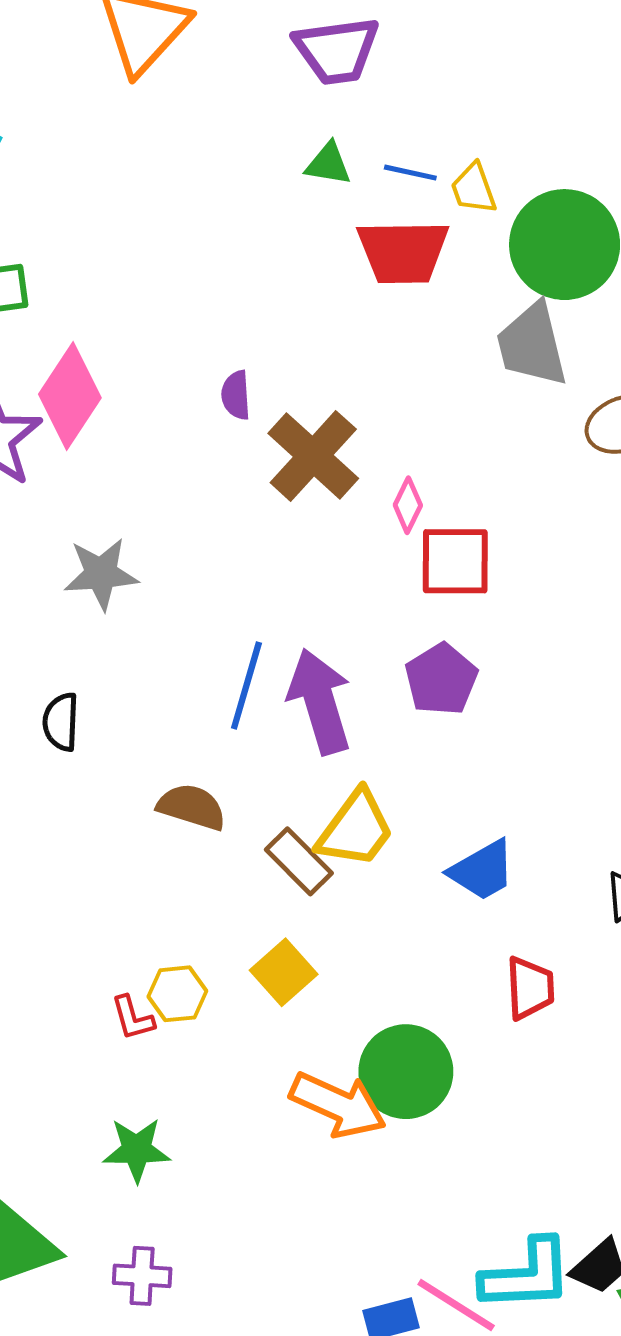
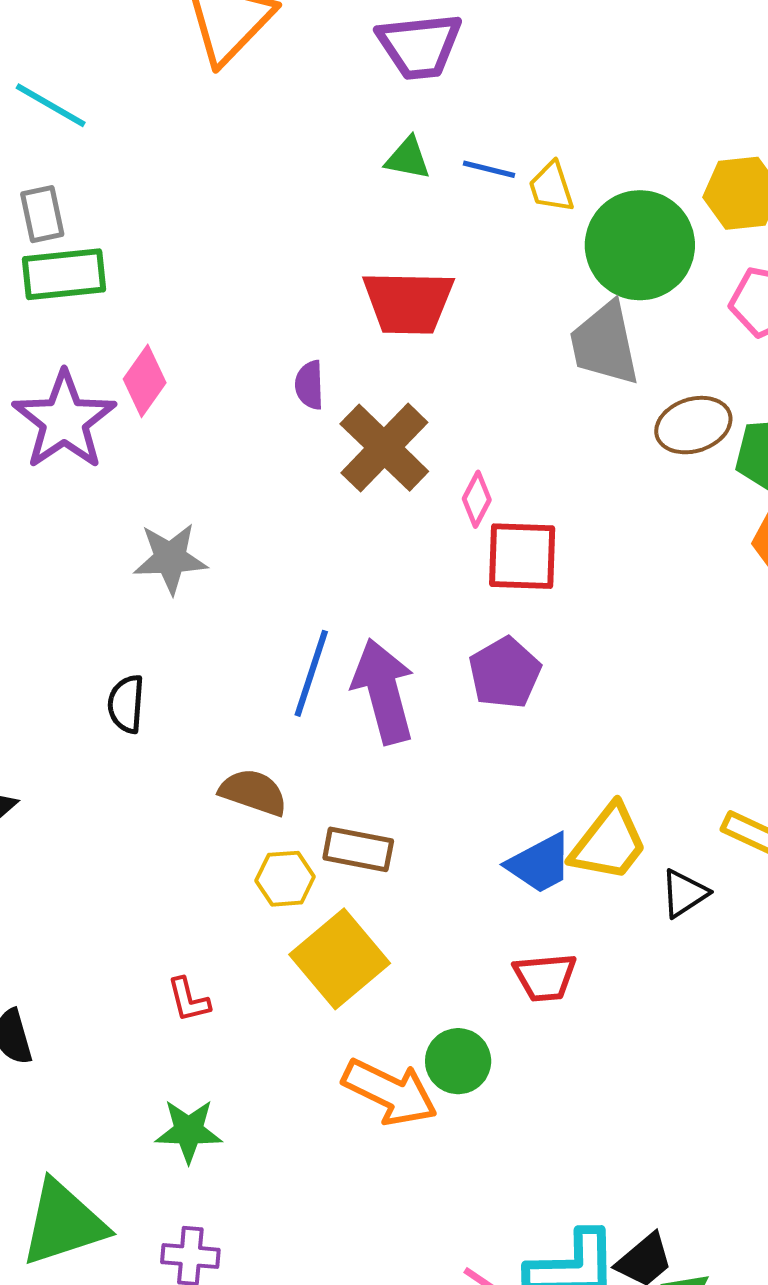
red trapezoid: (403, 252) -> (408, 302), moved
pink diamond: (70, 396) -> (145, 381), size x0.7
yellow trapezoid: (356, 829) -> (609, 843), moved
brown rectangle: (299, 861) -> (358, 849), turned -36
yellow square: (284, 972) -> (340, 959), size x1.5
red trapezoid: (530, 988) -> (545, 977), moved, turned 86
yellow hexagon: (177, 994) -> (285, 879), moved
green circle: (406, 1072) -> (458, 1061), size x0.7

